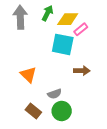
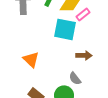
gray semicircle: (55, 94) -> (75, 78), moved, turned 72

